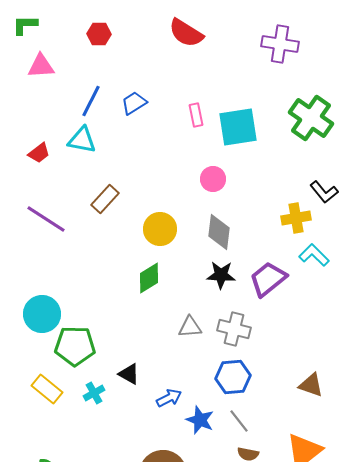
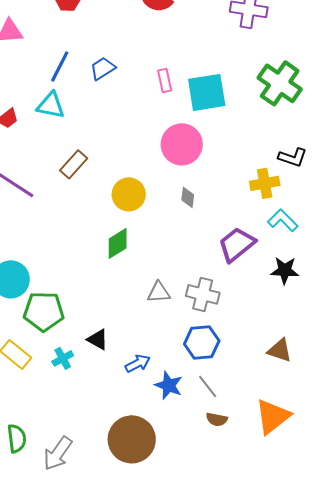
pink circle: (213, 179) -> (182, 144), size x1.6
black L-shape: (324, 192) -> (293, 157), turned -32
gray diamond: (219, 232) -> (188, 197), size x0.6
black star: (221, 275) -> (285, 270), moved

